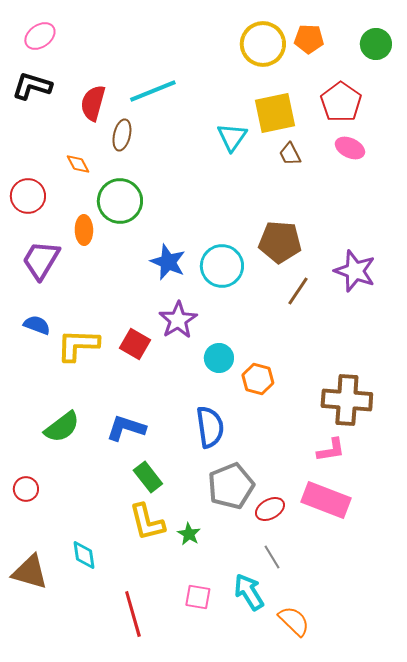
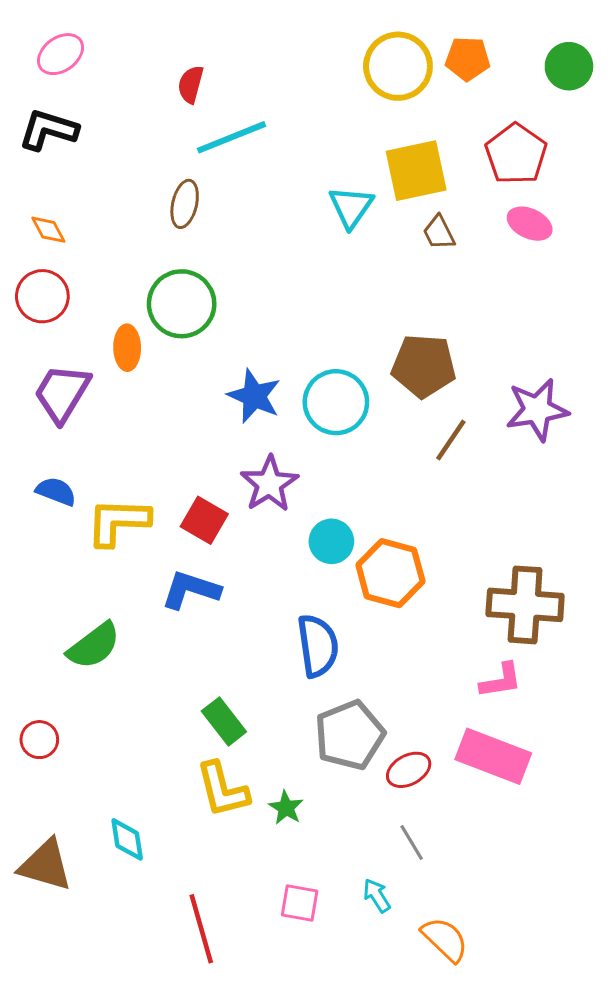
red semicircle: (93, 103) -> (191, 84), moved, size x0.7
orange diamond: (78, 164) -> (48, 230), moved
purple star: (355, 271) -> (537, 410), turned -30
orange hexagon: (258, 379) -> (390, 573), size x1.4
blue L-shape: (126, 428) -> (191, 590), moved
cyan arrow: (249, 592) -> (377, 895), size x0.6

